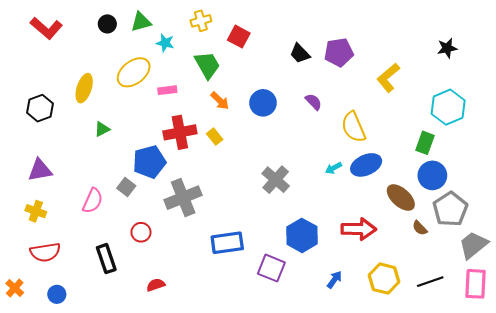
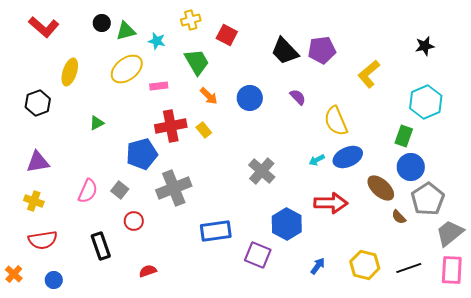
green triangle: (141, 22) -> (126, 31), moved
black trapezoid: (300, 53) -> (285, 51), size x1.4
yellow ellipse: (84, 88) -> (70, 72), moved
gray square: (126, 187) -> (120, 190), moved
red arrow: (359, 229) -> (331, 203), moved

